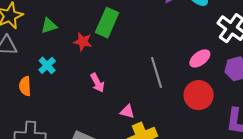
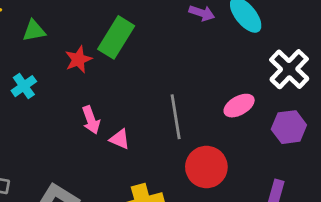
red star: (83, 42) -> (78, 59), turned 30
red circle: (199, 95) -> (206, 167), moved
pink triangle: (127, 111) -> (120, 139), moved

